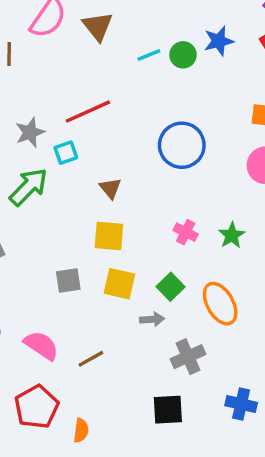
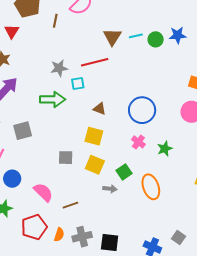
brown triangle: (98, 26) -> (112, 37), moved
blue circle: (182, 145) -> (142, 110), moved
green arrow: (29, 187) -> (53, 99), turned 35
brown triangle: (110, 188) -> (100, 109), turned -40
gray cross: (188, 357) -> (82, 237), moved
orange semicircle: (81, 430) -> (59, 235), moved

